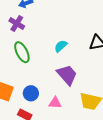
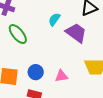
purple trapezoid: (67, 75) -> (76, 33), moved

